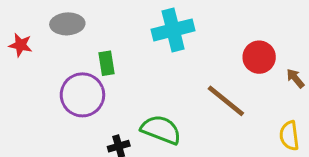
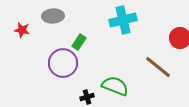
green rectangle: (107, 63) -> (79, 42), turned 42

